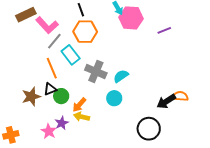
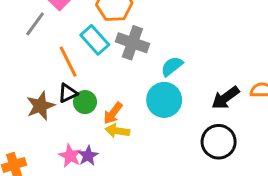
gray line: (54, 41) -> (35, 24), moved
gray cross: (96, 72) -> (132, 43), moved
cyan circle: (114, 98) -> (164, 100), size x1.5
black arrow: (166, 101) -> (225, 98), moved
purple star: (62, 123) -> (88, 156), moved

